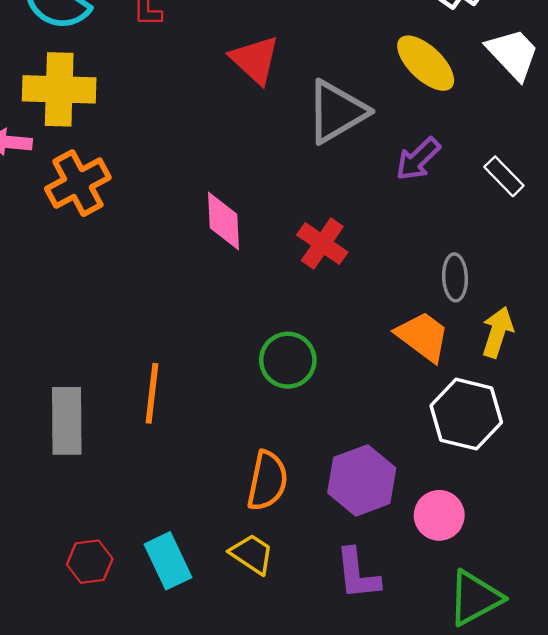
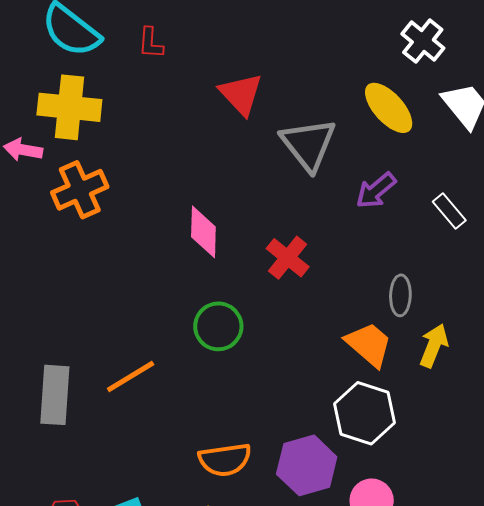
gray triangle: (337, 112) -> (308, 144), turned -42
green circle: (288, 360) -> (218, 326), moved
orange line: (152, 393) -> (131, 376), turned 48
white hexagon: (466, 414) -> (364, 413), moved
orange semicircle: (267, 481) -> (225, 460), turned 66

